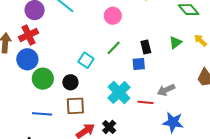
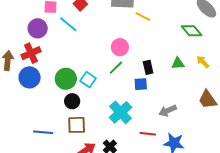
pink circle: (113, 16) -> (120, 47), moved
green triangle: (175, 42) -> (178, 63), turned 32
green circle: (43, 79) -> (66, 79), moved
red line: (145, 102) -> (148, 134), moved

